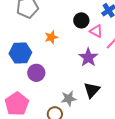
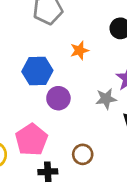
gray star: (69, 99) -> (106, 99), moved

